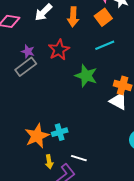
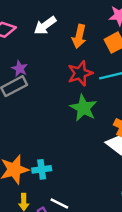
red star: (59, 50) -> (80, 73), moved

